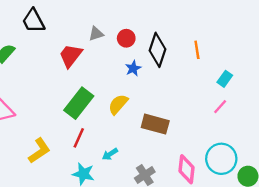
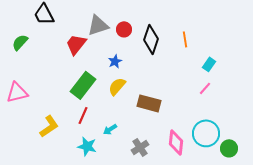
gray triangle: (96, 34) -> (98, 25), size x1.6
blue star: (133, 68) -> (115, 61), moved

